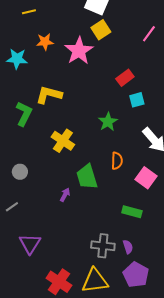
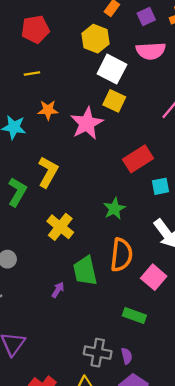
yellow square: (101, 30) -> (114, 101), turned -36
red rectangle: (125, 78) -> (138, 159), size x1.4
yellow L-shape: (49, 95) -> (48, 172), turned 100
cyan square: (137, 100) -> (161, 186), moved
orange semicircle: (117, 161) -> (121, 255), size x1.6

